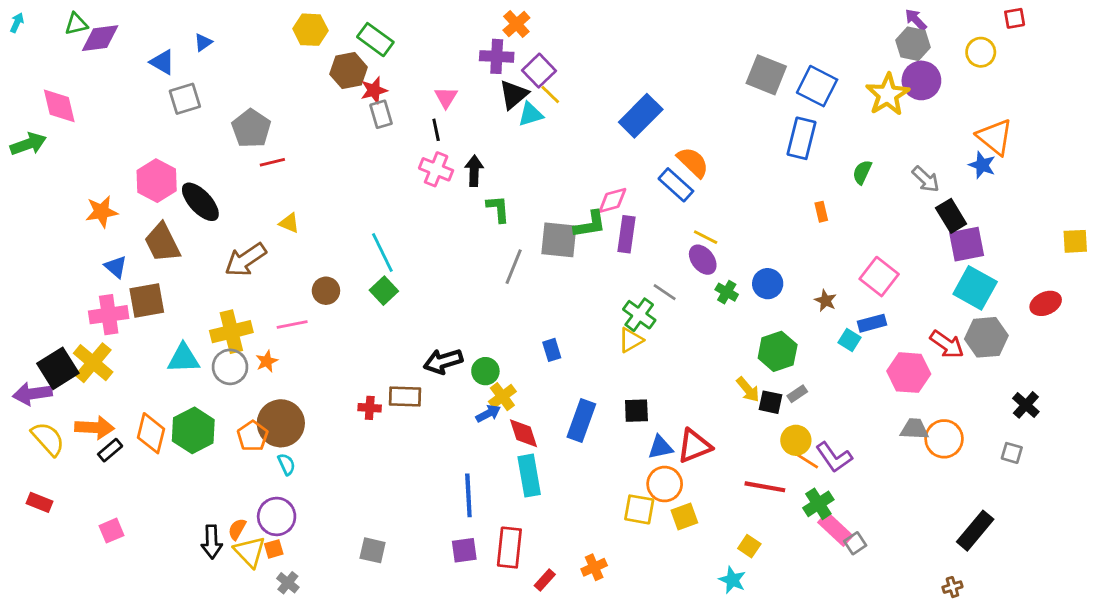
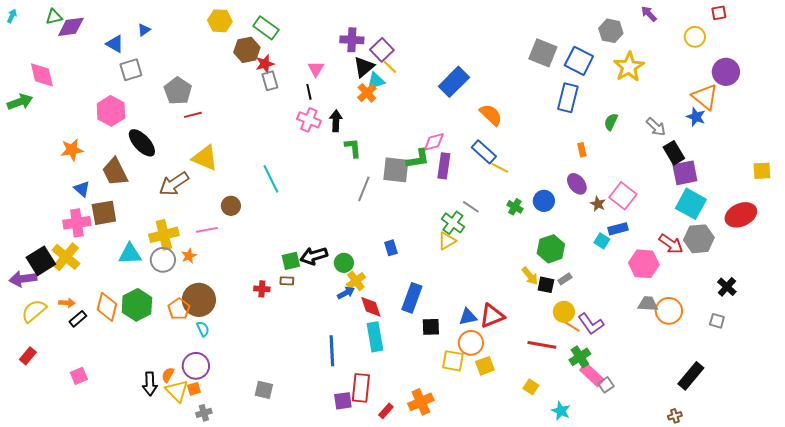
orange cross: (516, 24) -> (367, 93), moved
gray hexagon: (913, 44) -> (611, 31), moved
purple circle: (921, 80) -> (726, 72), moved
pink hexagon: (157, 181) -> (111, 111), moved
blue rectangle: (676, 185) -> (484, 152), moved
yellow triangle: (289, 223) -> (205, 158), size x1.8
purple ellipse: (703, 260) -> (577, 184), moved
green square: (384, 291) -> (291, 261), moved, turned 30
brown star: (825, 301) -> (598, 204), moved
red ellipse: (1046, 303) -> (741, 215), size x1.4
brown rectangle: (405, 397) -> (287, 281), size x0.6
black square: (636, 411) -> (431, 327), moved
orange arrow: (95, 428) -> (67, 303), size x0.6
yellow semicircle: (48, 439) -> (34, 311), turned -88
red rectangle: (40, 502) -> (28, 356), turned -72
purple square: (464, 550) -> (343, 401), moved
orange cross: (594, 567) -> (421, 402), size x1.4
cyan star: (732, 580) -> (561, 411), moved
gray cross: (288, 583) -> (204, 413), turned 35

